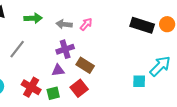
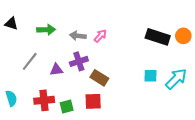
purple triangle: (58, 70) -> (56, 70), moved
cyan square: (139, 81) -> (151, 76), moved
red cross: (31, 87) -> (44, 100), turned -36
red square: (79, 88) -> (93, 101), turned 36

